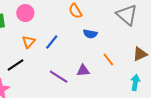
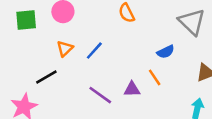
blue semicircle: (90, 34) -> (166, 52), moved, turned -40
orange line: (108, 60) -> (155, 77), moved

